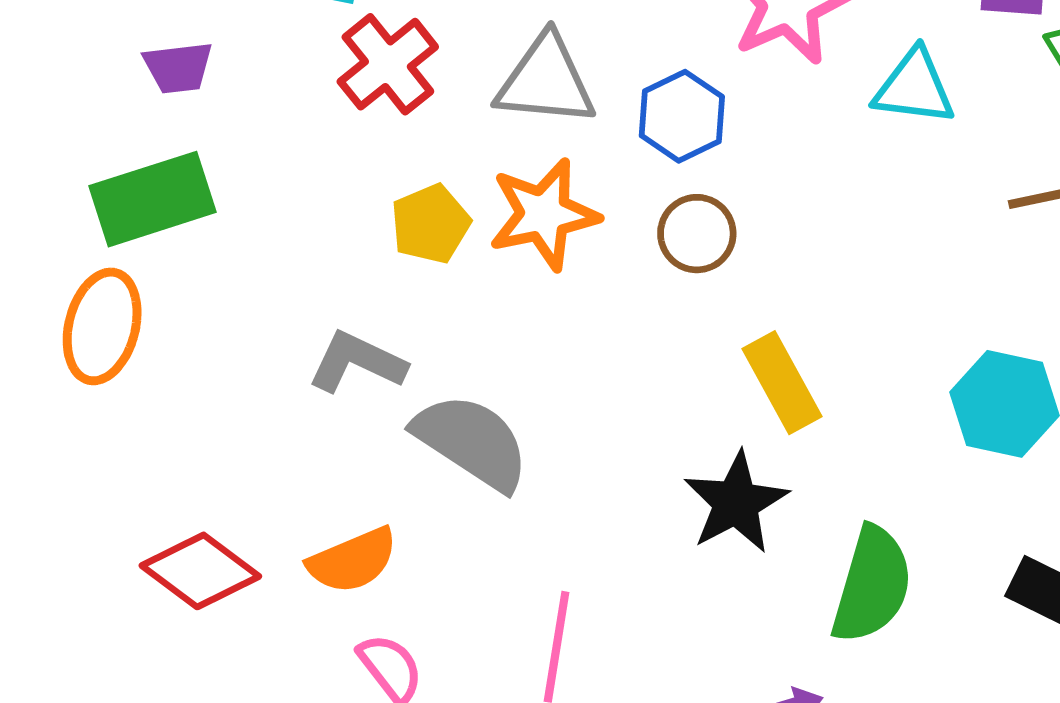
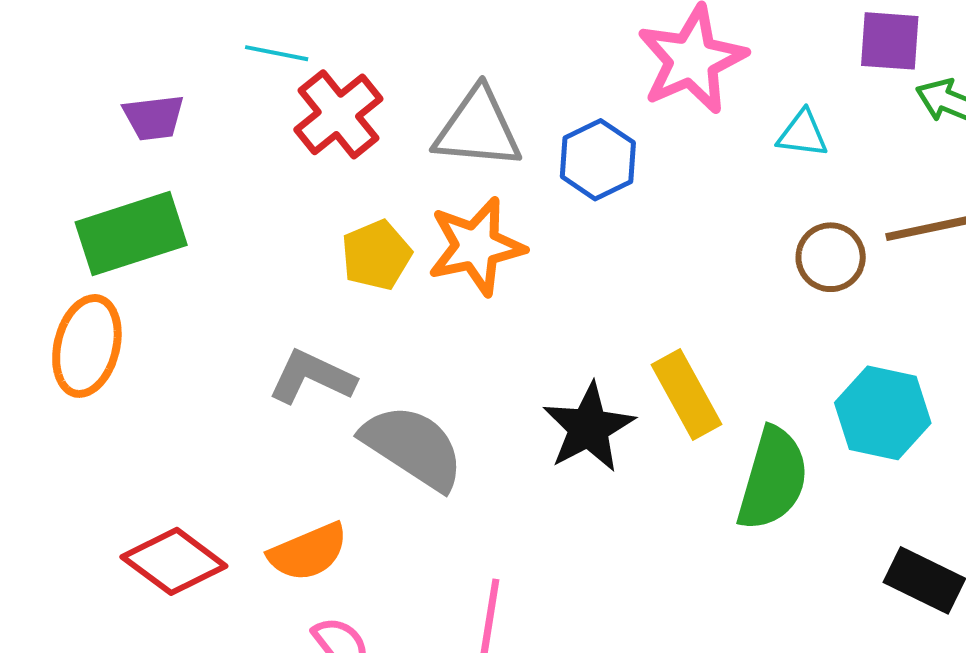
cyan triangle: (914, 87) -> (803, 134), size x0.7
brown circle: (697, 234) -> (831, 257), moved
black star: (736, 503) -> (589, 428), moved
green semicircle: (872, 585) -> (773, 479), moved

